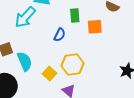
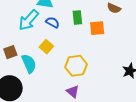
blue semicircle: (60, 35) -> (53, 22), moved, turned -88
yellow square: (50, 73) -> (46, 47), moved

